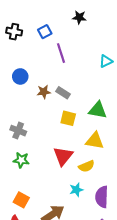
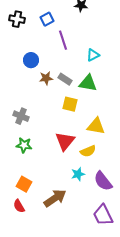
cyan triangle: (106, 61) -> (93, 55), moved
blue circle: (20, 76) -> (31, 60), moved
green triangle: (98, 110) -> (88, 83), moved
purple semicircle: (102, 197) -> (103, 181), turned -40

